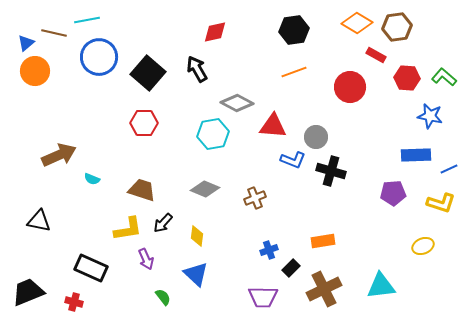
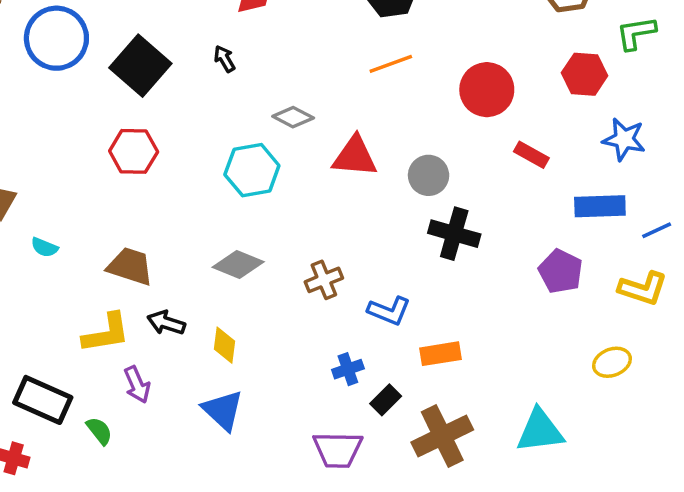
red rectangle: (376, 55) -> (531, 155), moved
black arrow: (197, 69) -> (224, 59), size x0.6
green L-shape: (444, 77) -> (636, 33), moved, turned -50
gray diamond: (237, 103) -> (293, 117), size x0.7
blue L-shape: (293, 160) -> (389, 311), moved
purple pentagon: (393, 193) -> (561, 271), turned 30
black arrow: (163, 223) -> (166, 323), turned 65
green semicircle: (163, 297) -> (99, 431), moved

